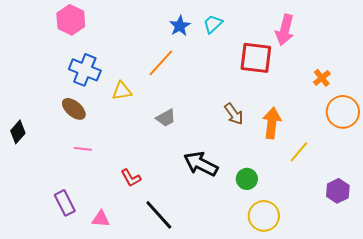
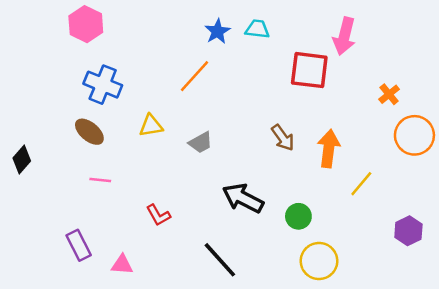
cyan trapezoid: (213, 24) -> (257, 29), turned 50
yellow triangle: (122, 91) -> (151, 126), moved
black line: (159, 215) -> (220, 260), moved

